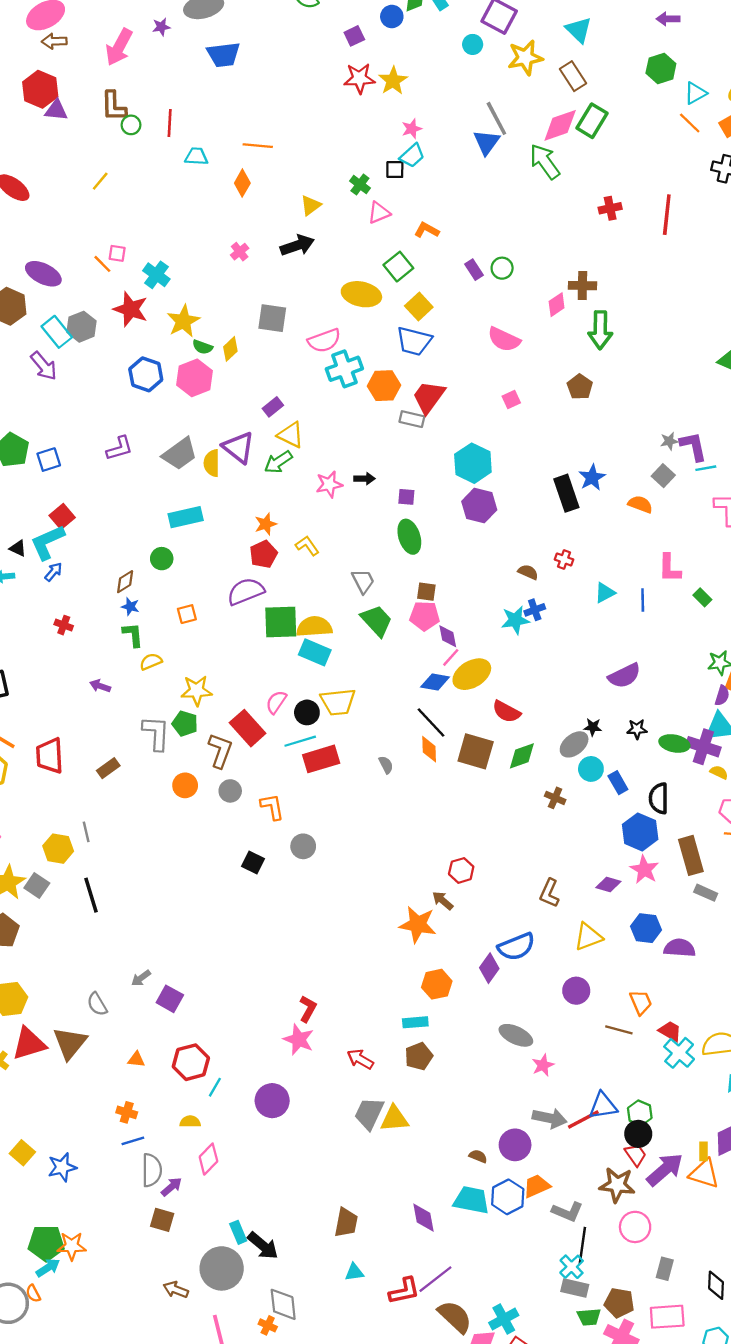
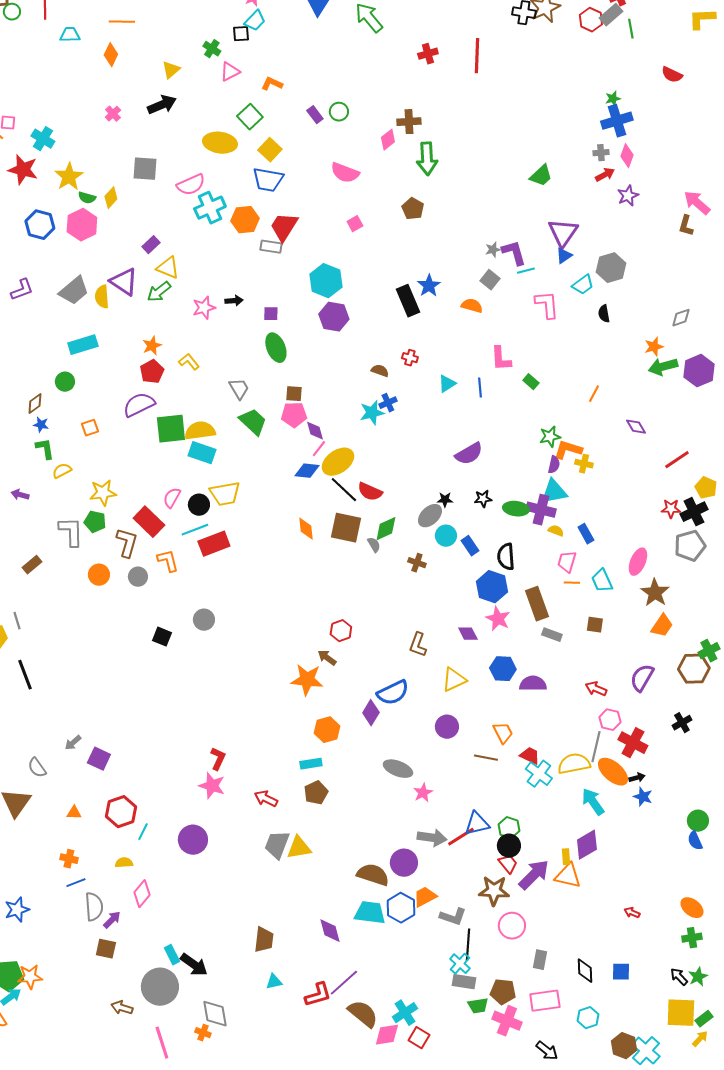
black line: (431, 723) -> (344, 490), moved
gray semicircle: (386, 765) -> (374, 545), moved
orange L-shape: (272, 807) -> (168, 561), moved
purple diamond: (608, 885) -> (468, 634), turned 50
brown semicircle: (478, 1156) -> (373, 875), size x2.0

